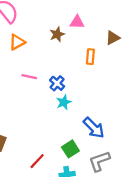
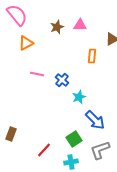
brown star: (57, 34) -> (57, 27), moved
cyan star: (64, 102) -> (79, 97), moved

